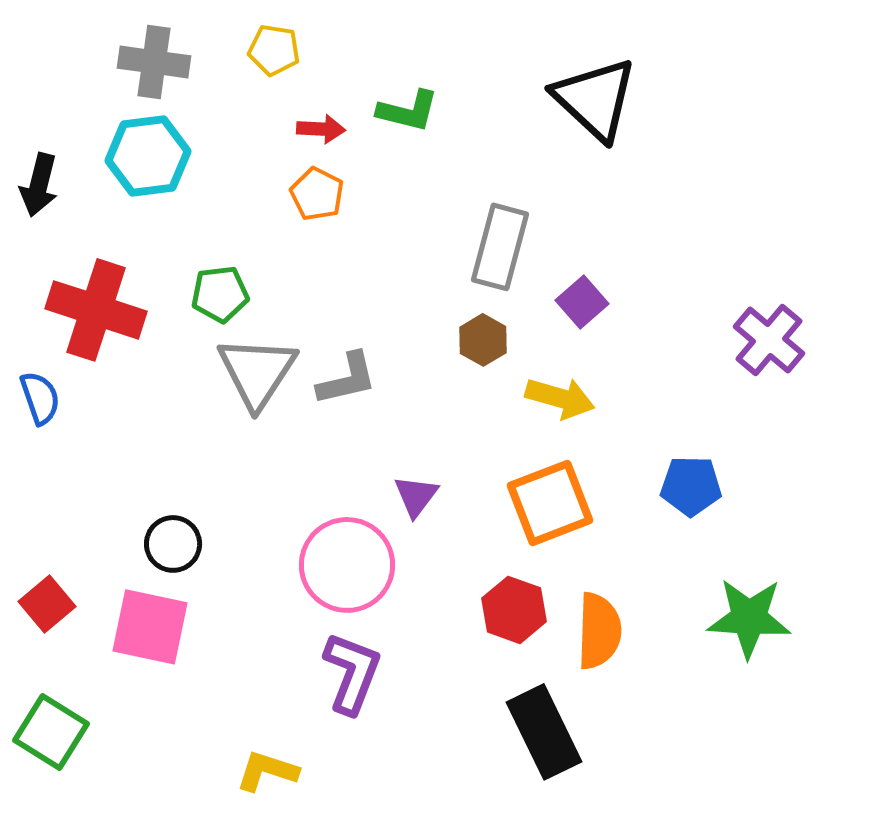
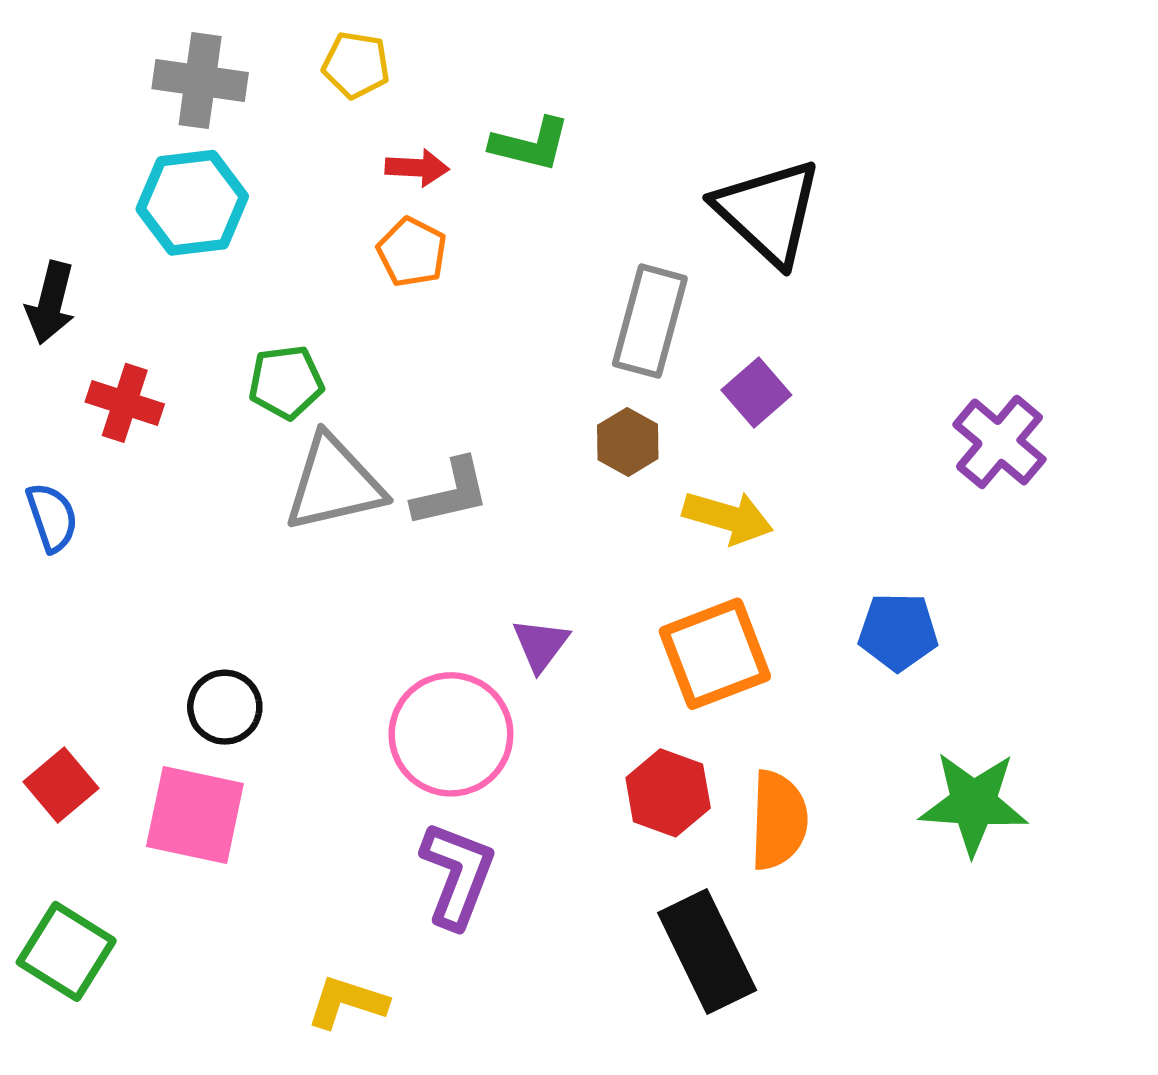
black triangle: (595, 99) -> (768, 212), moved
black arrow: (39, 185) -> (51, 303), moved
red cross: (96, 310) -> (125, 403), size x0.6
gray triangle: (257, 372) -> (334, 484), turned 44

